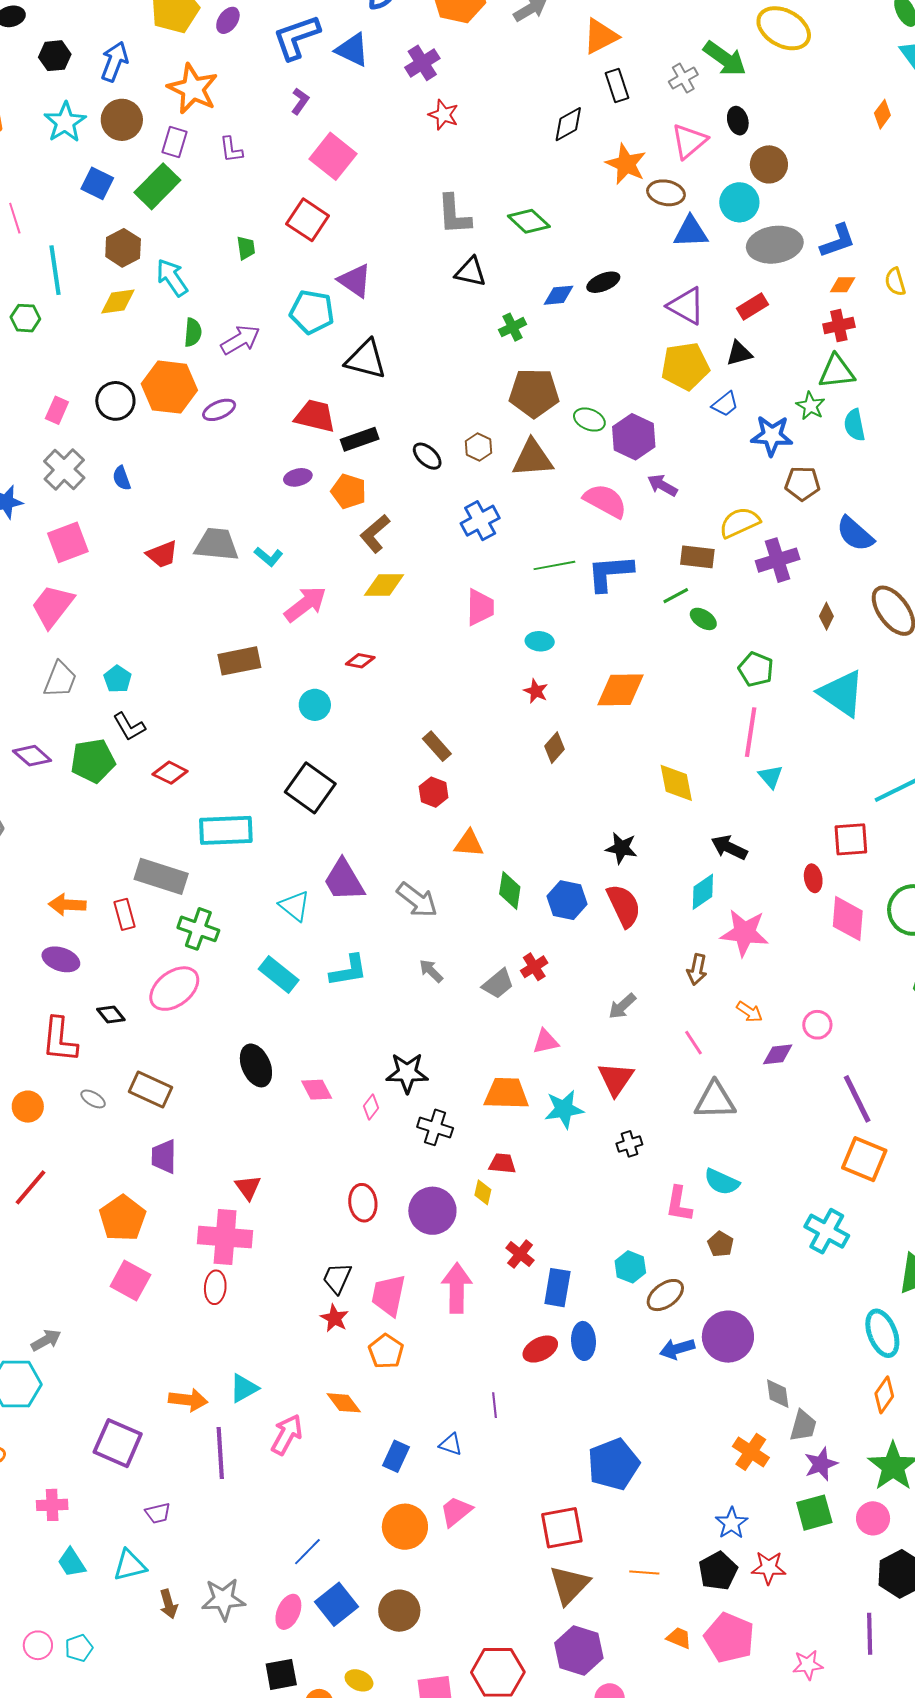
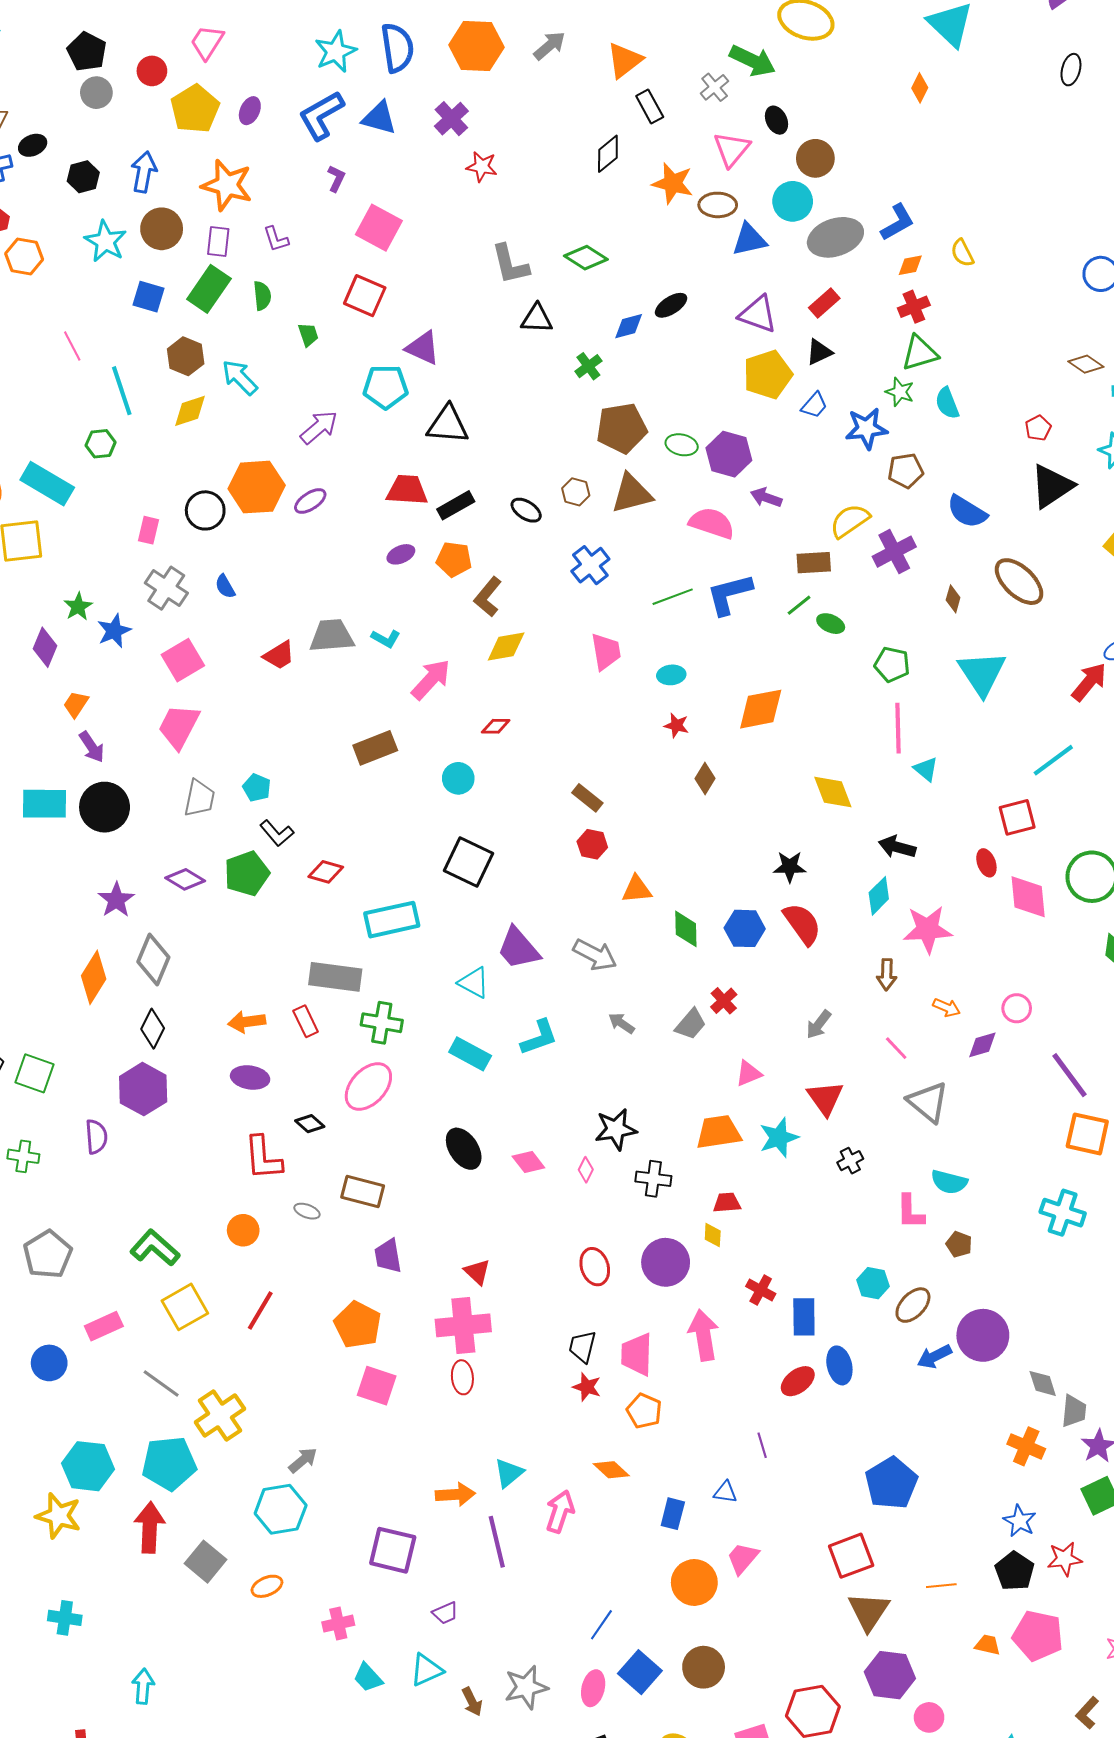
green semicircle: (193, 332) -> (262, 296), moved
cyan triangle: (842, 693) -> (982, 673), turned 32
gray triangle: (715, 1100) -> (928, 1102), turned 51

